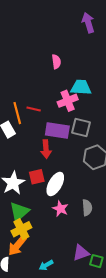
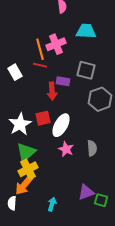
pink cross: (68, 101) -> (56, 44), moved
red line: (34, 109) -> (40, 65), moved
orange line: (17, 113) -> (40, 49), moved
purple rectangle: (57, 131) -> (63, 81), moved, size x0.6
cyan arrow: (46, 265) -> (52, 204), turned 136

